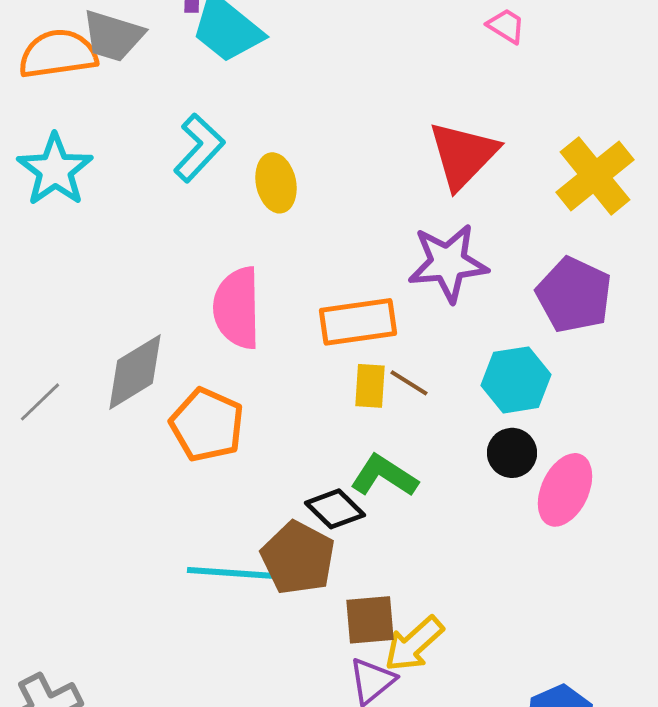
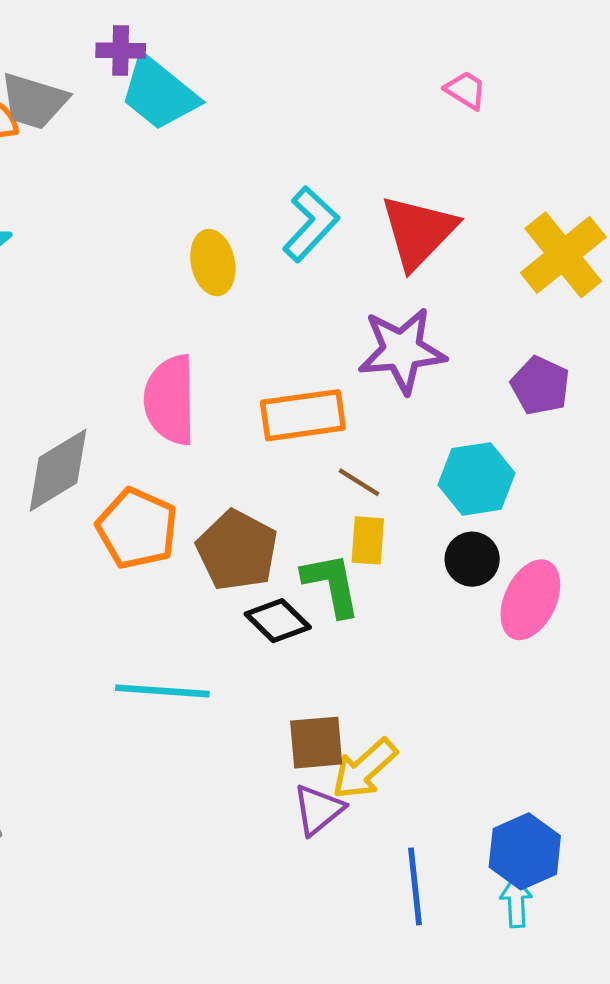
cyan L-shape: (199, 148) -> (311, 224), moved
purple pentagon: (574, 295) -> (540, 386), size x0.7
yellow rectangle: (370, 386) -> (368, 540), moved
green L-shape: (384, 476) -> (332, 584), turned 46
brown pentagon: (298, 558) -> (237, 550), moved

